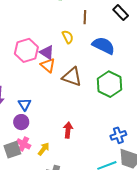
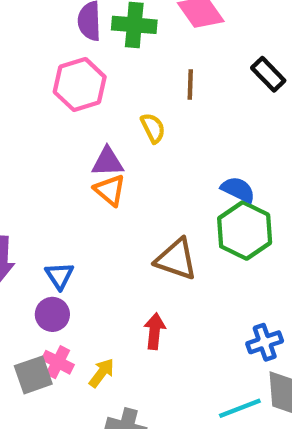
blue semicircle: (103, 46) -> (238, 190), moved, size x0.7
pink hexagon: (26, 50) -> (80, 85), moved
purple triangle: (47, 52) -> (108, 162), turned -35
brown triangle: (72, 77) -> (176, 259), moved

